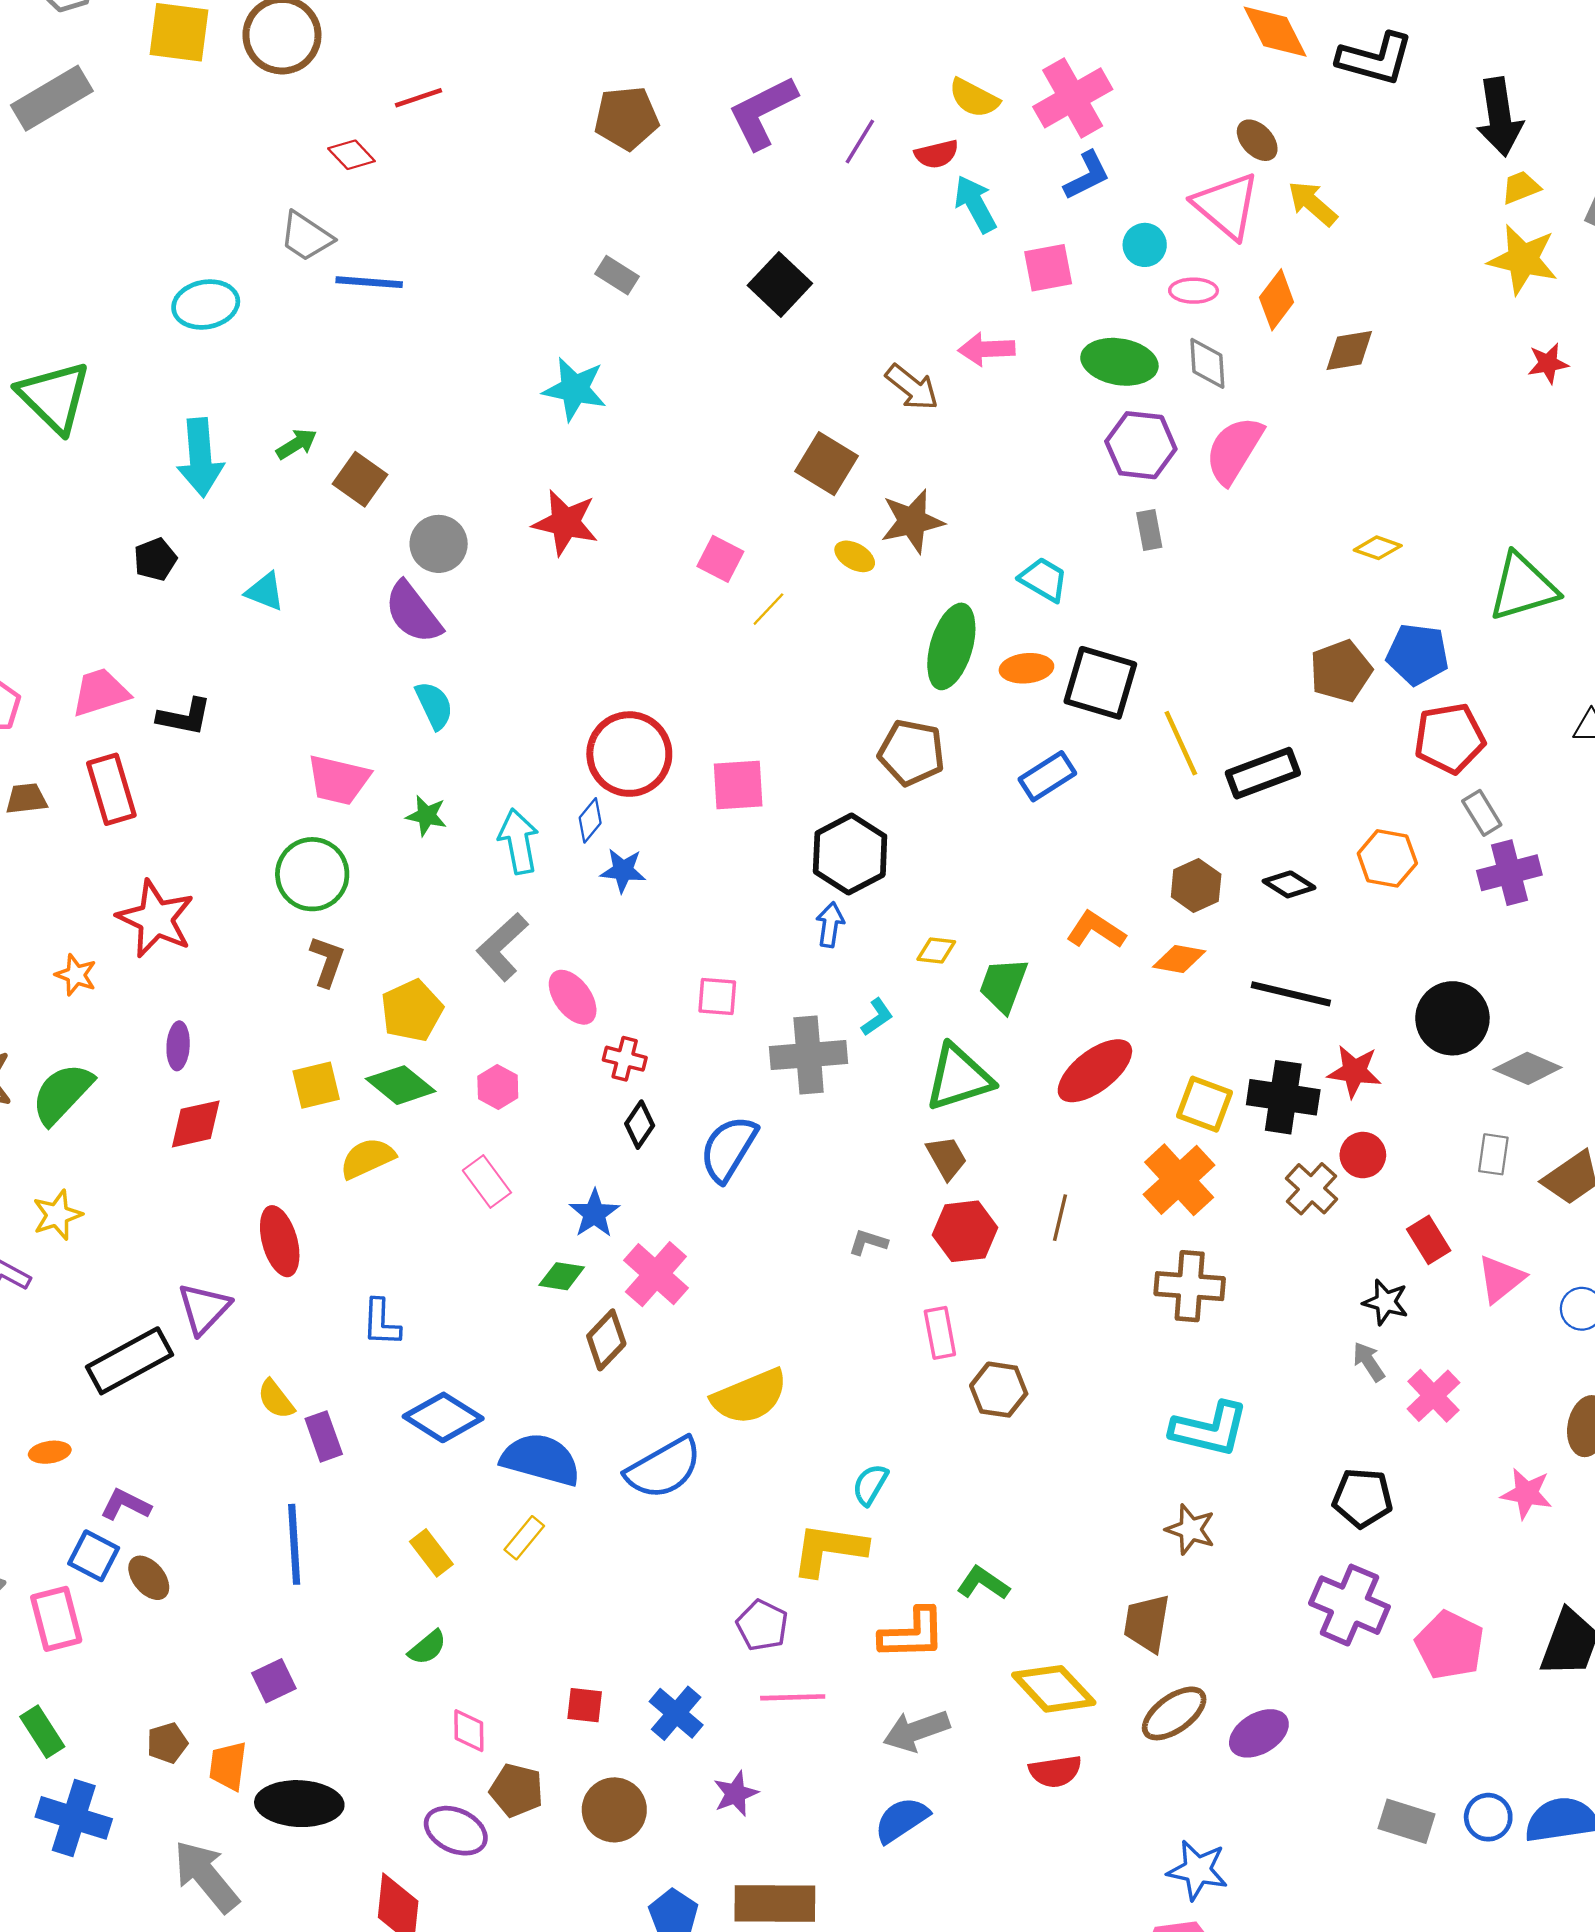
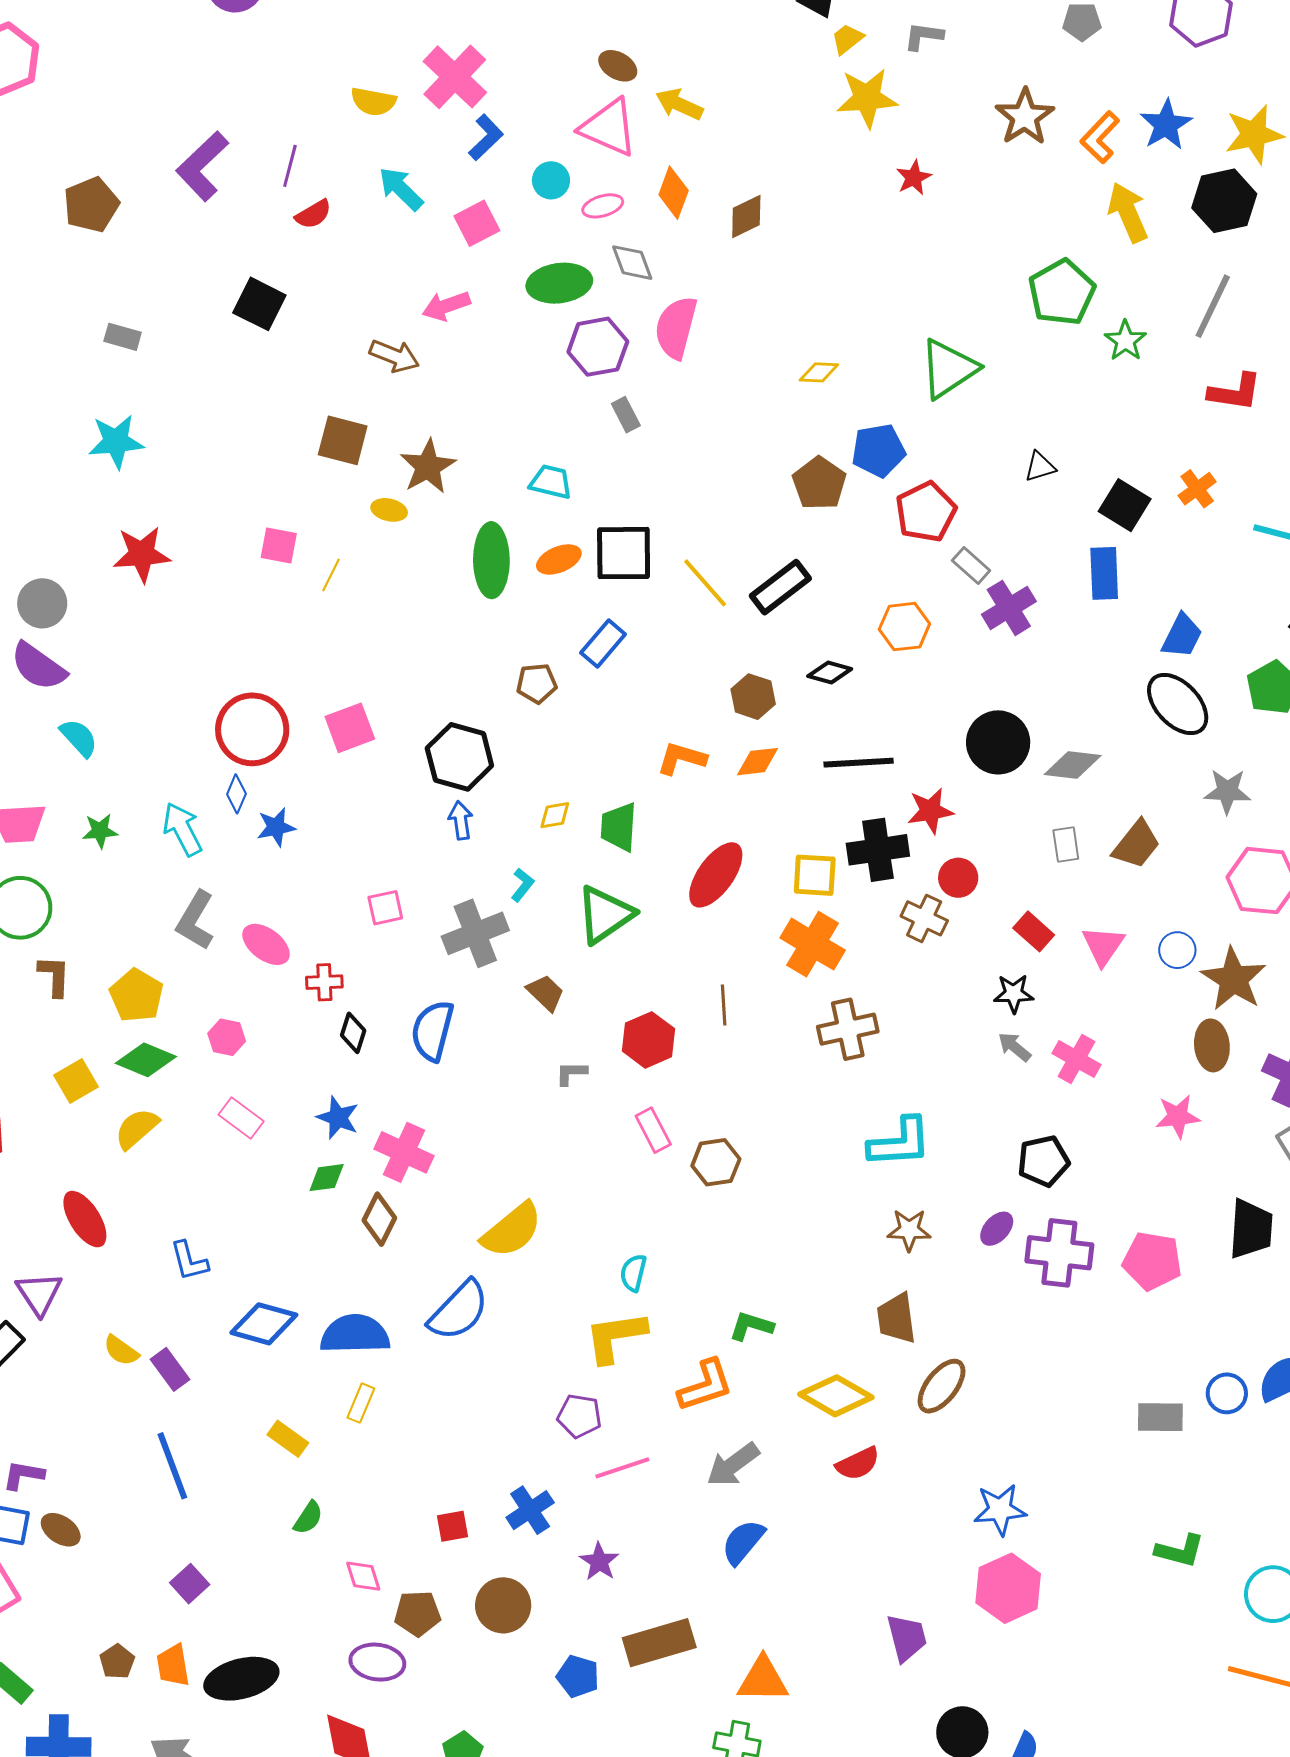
red semicircle: (937, 154) -> (313, 214), moved
brown pentagon: (911, 753) -> (537, 683), moved, size x0.7
brown trapezoid: (947, 1158) -> (546, 993), moved
blue cross: (676, 1713) -> (530, 1510), turned 33
purple ellipse: (1259, 1733) -> (997, 1229), moved, size x0.7

